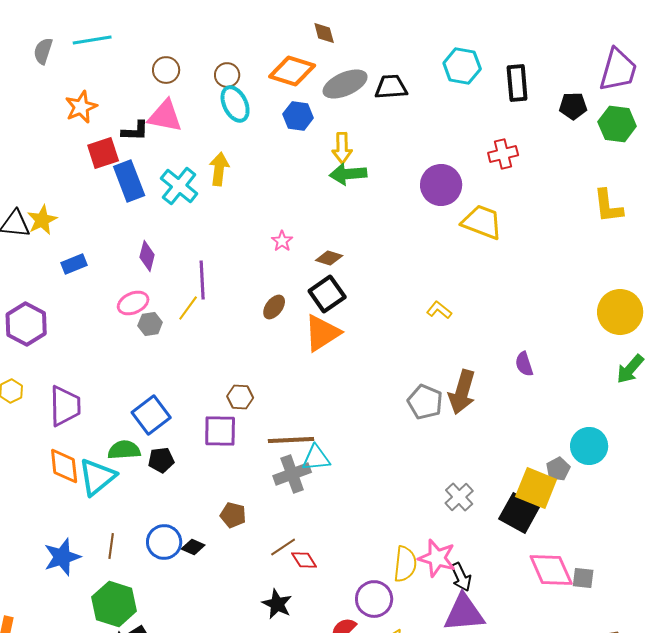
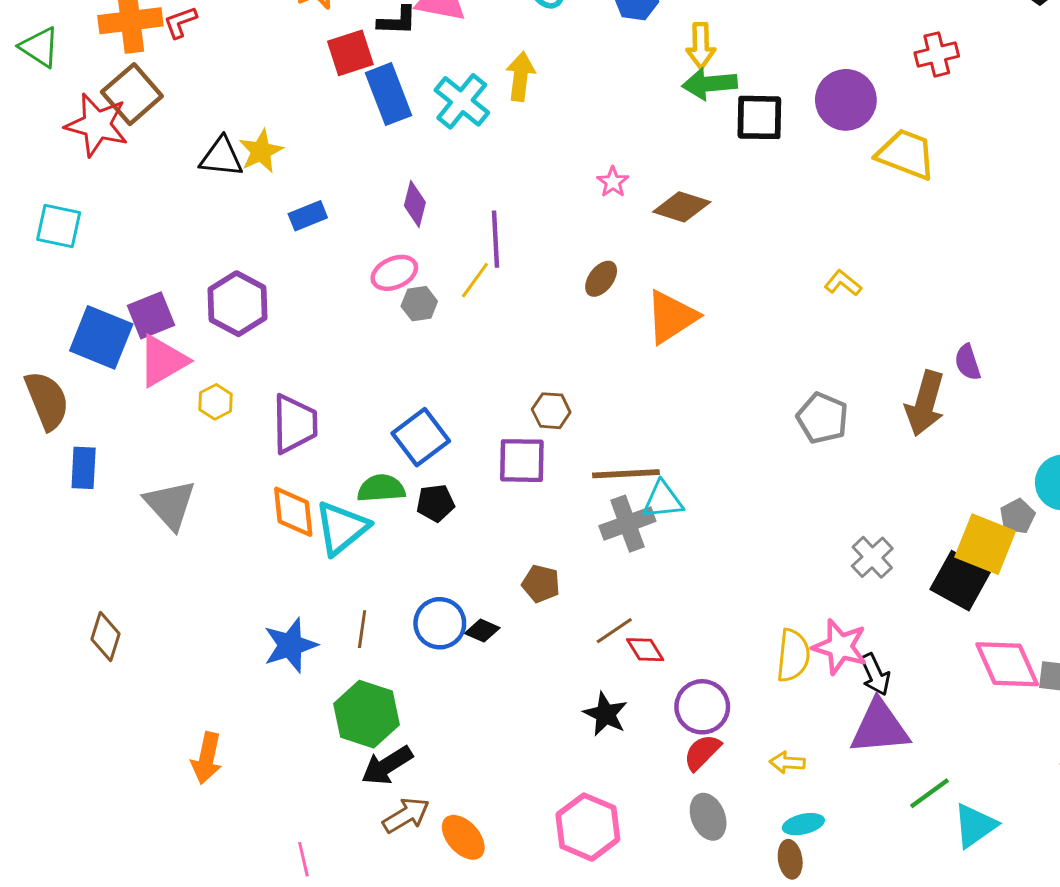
brown diamond: (329, 258) -> (682, 207), size x1.4
black square: (327, 294) -> (759, 117), moved, turned 36
brown arrow: (462, 392) -> (925, 403), moved
purple circle: (374, 599) -> (702, 707), moved

